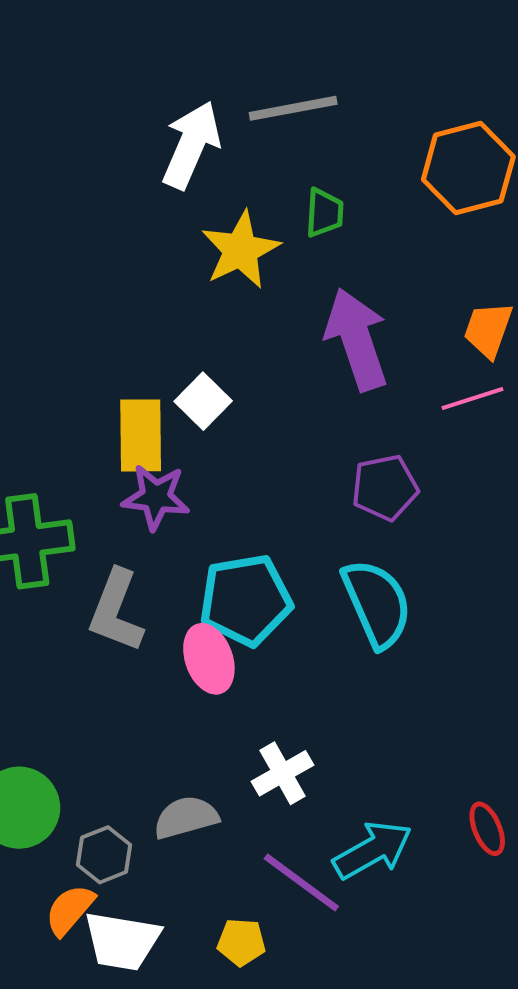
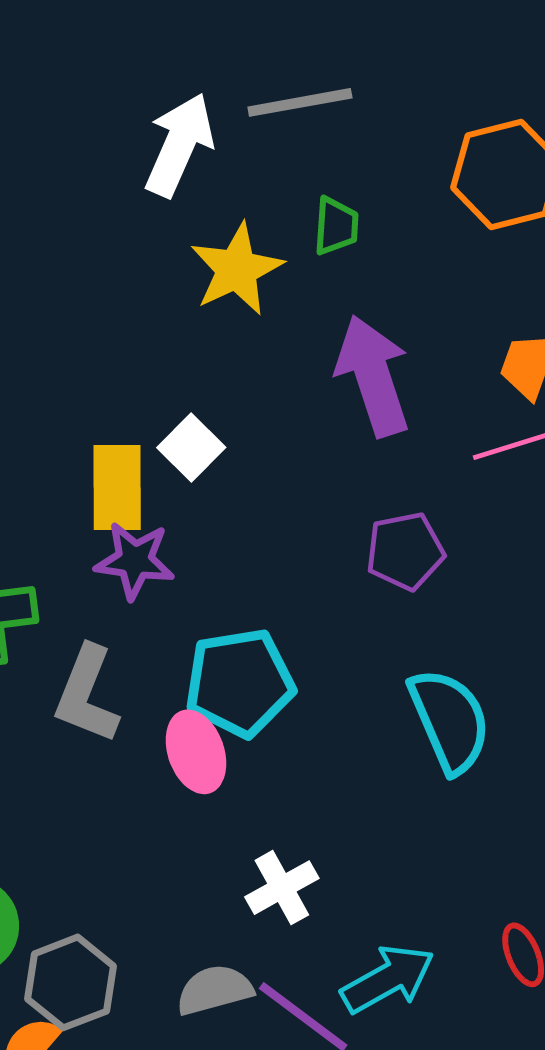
cyan semicircle: (377, 603) -> (450, 721), moved
gray semicircle: (186, 817) -> (215, 990), moved
gray hexagon: (104, 855) -> (70, 982), size x1.4

